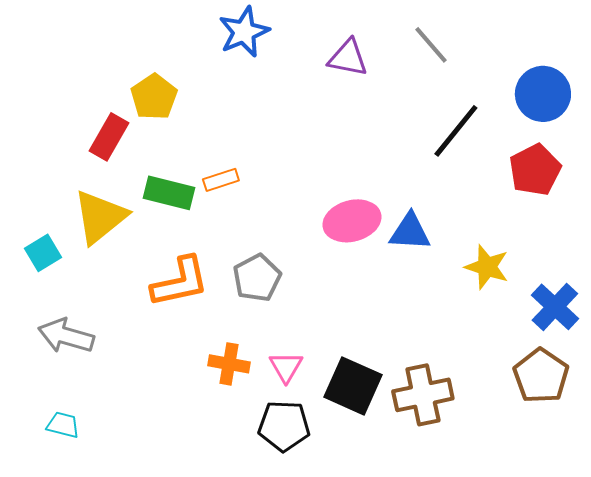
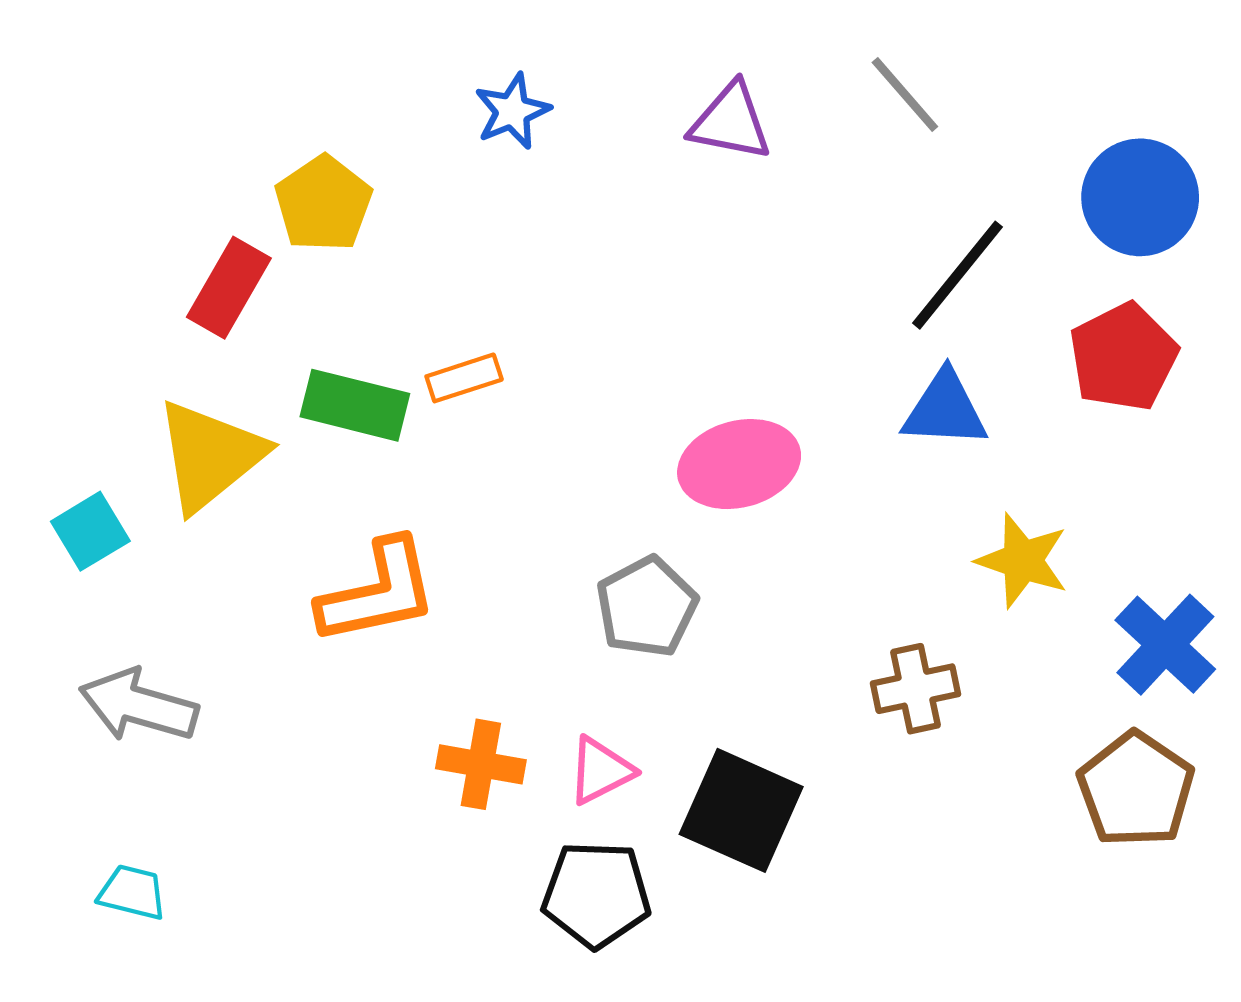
blue star: (244, 32) -> (512, 111), moved, size x0.7
blue triangle: (410, 232) -> (945, 409), moved
gray pentagon: (257, 278) -> (647, 607), moved
pink triangle: (286, 367) -> (601, 771), turned 33
brown cross: (423, 395) -> (915, 689), moved, size x0.7

